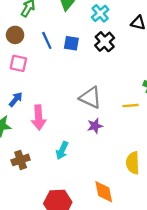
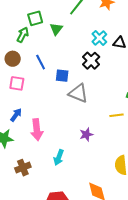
cyan cross: (100, 13) -> (99, 38), moved
blue square: (71, 43) -> (62, 76), moved
gray triangle: (90, 98) -> (78, 93), moved

